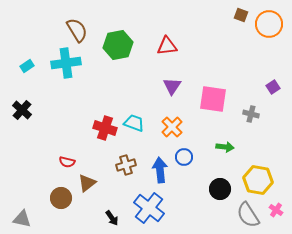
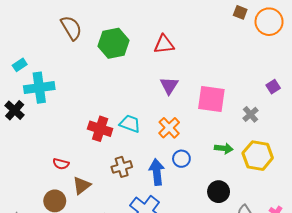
cyan cross: (66, 63) -> (39, 88), moved
gray cross: (251, 114) -> (250, 114), turned 35
yellow hexagon: (258, 180) -> (258, 156), moved

